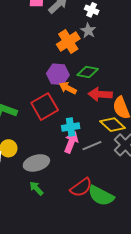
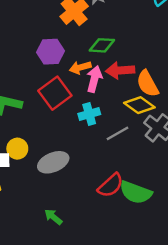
purple hexagon: (58, 74) -> (51, 52), moved
orange arrow: (68, 88) -> (80, 67), turned -36
pink arrow: (71, 142) -> (94, 79), moved
green arrow: (36, 188) -> (53, 217), moved

